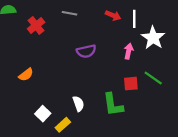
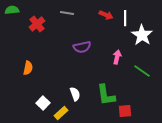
pink arrow: (129, 51) -> (117, 57), moved
orange semicircle: (26, 75) -> (28, 68), turned -40
red square: (131, 84) -> (125, 111), moved

